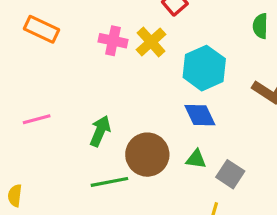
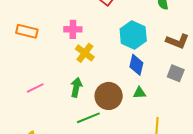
yellow cross: (151, 42) -> (85, 53), moved
blue diamond: (200, 115) -> (136, 65), turned 50
gray square: (230, 174) -> (176, 73), moved

